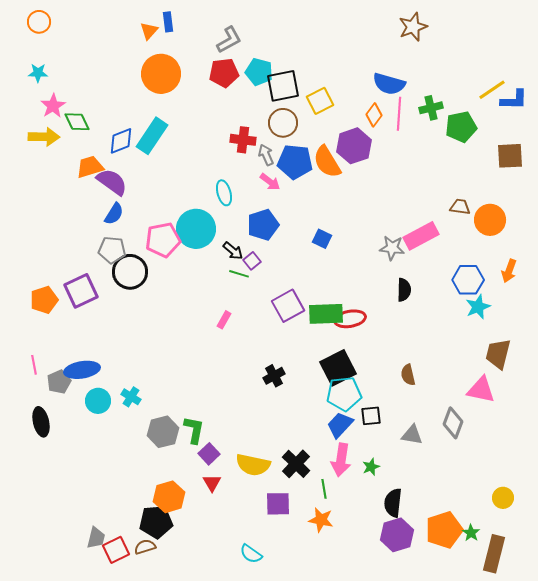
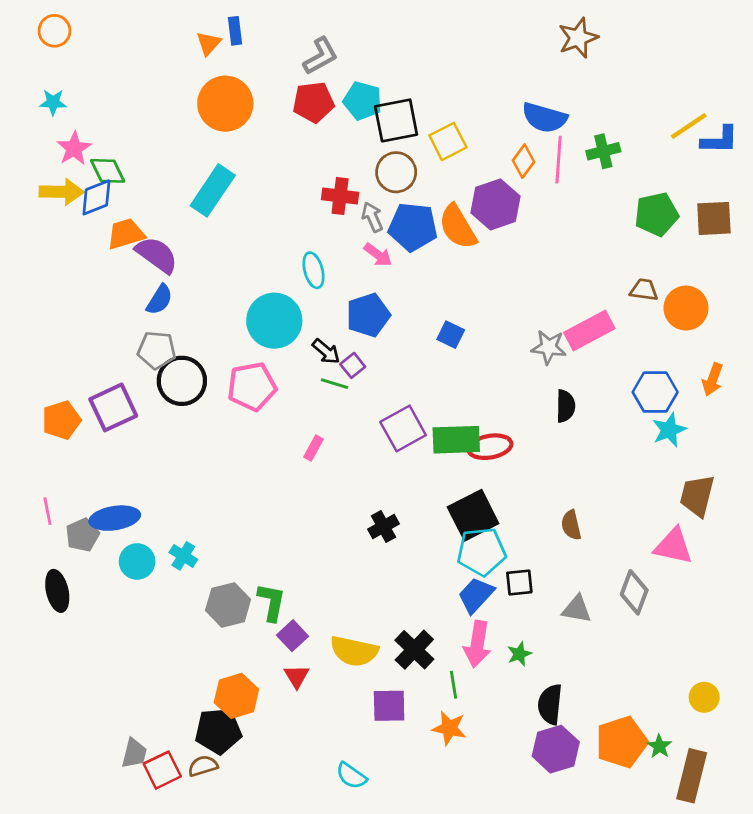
green pentagon: (461, 127) -> (657, 214), moved
blue diamond: (121, 141) -> (96, 197), moved
pink pentagon: (163, 240) -> (252, 386), moved

